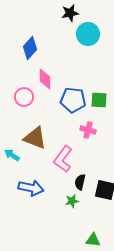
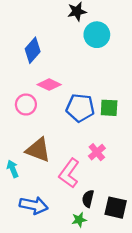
pink diamond: (45, 79) -> (49, 85), turned -65
pink cross: (88, 130) -> (97, 152), moved, turned 35
cyan arrow: (12, 155) -> (13, 169), turned 35

